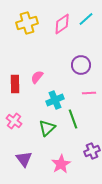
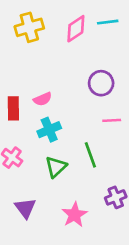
cyan line: (86, 19) -> (108, 22), turned 35
pink semicircle: (37, 77) -> (43, 99), turned -152
cyan cross: (55, 100) -> (49, 130), moved

